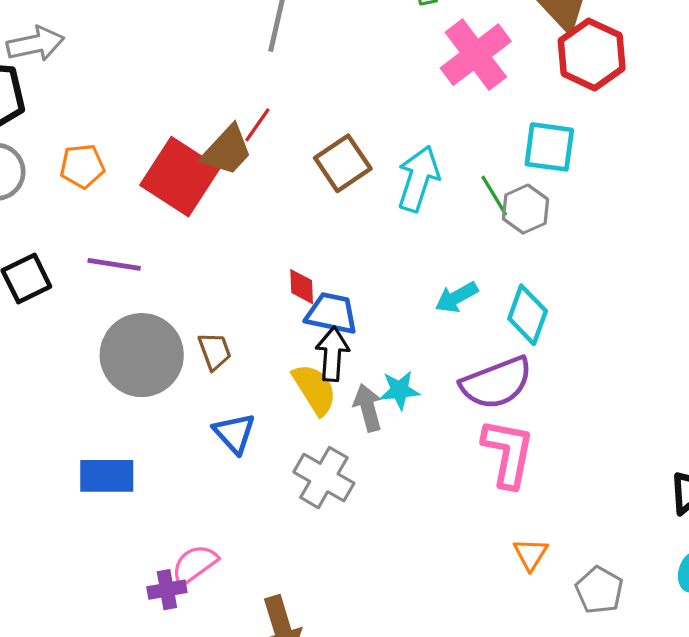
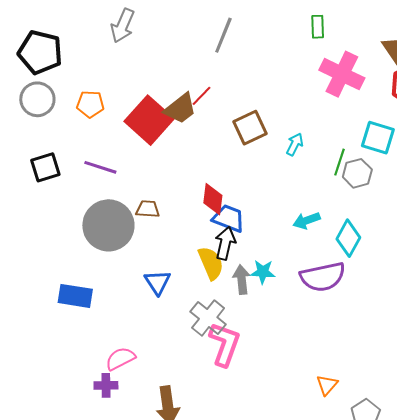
gray arrow: (35, 44) -> (123, 26), moved, turned 116
pink cross: (476, 55) -> (342, 74), turned -36
cyan arrow: (418, 179) -> (295, 144), size x0.6
green line: (494, 196) -> (340, 162), turned 40
red diamond: (302, 287) -> (213, 199), size x1.4
brown trapezoid: (215, 351) -> (148, 209), moved, turned -75
pink L-shape: (508, 453) -> (225, 344), moved
purple cross: (167, 590) -> (106, 385), moved

